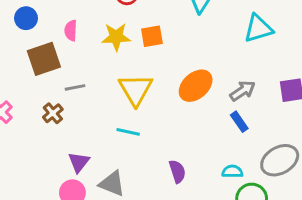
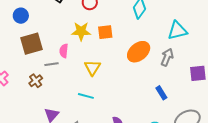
pink semicircle: (71, 30) -> (64, 51), moved
orange ellipse: (196, 86) -> (139, 52), moved
yellow triangle: (136, 90) -> (92, 68), size x0.7
gray arrow: (243, 91) -> (167, 57), moved, turned -36

